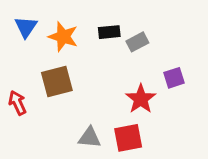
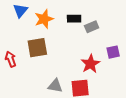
orange star: (63, 37) -> (44, 19), turned 30

